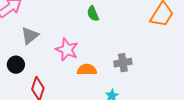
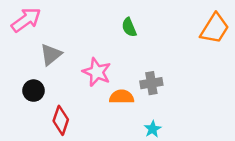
gray cross: (123, 63) -> (151, 83), moved

